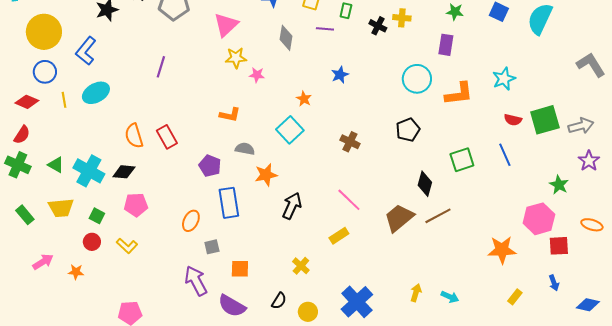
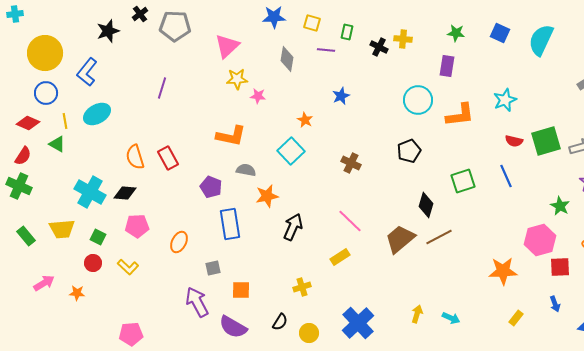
orange L-shape: (230, 115) -> (231, 136), size x1.4
green triangle: (56, 165) -> (57, 144), moved
orange ellipse: (191, 221) -> (179, 242), moved
yellow cross: (301, 266) -> (302, 287), turned 30

